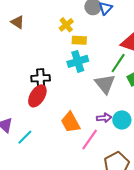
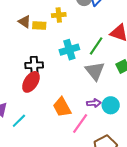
brown triangle: (18, 22) -> (25, 22), moved
yellow cross: (66, 25) -> (59, 15), turned 32
yellow rectangle: (79, 40) -> (39, 26), moved
green line: (118, 63) -> (96, 46), moved

